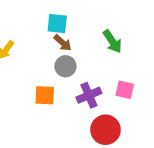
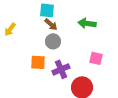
green arrow: (112, 41) -> (87, 23), turned 132
purple cross: (89, 95) -> (61, 69), moved

